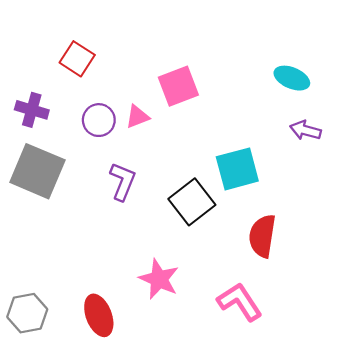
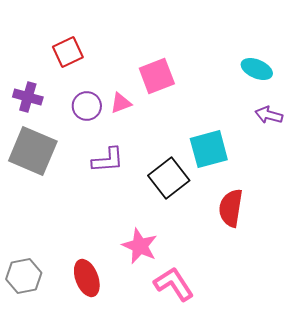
red square: (77, 59) -> (68, 52), turned 32
purple L-shape: (123, 181) -> (108, 160), turned 64
pink L-shape: (240, 302) -> (174, 284), moved

